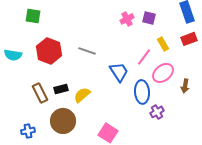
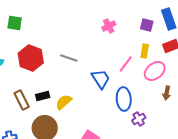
purple square: (149, 18) -> (147, 25), moved
yellow rectangle: (163, 44) -> (145, 51), turned 40
pink ellipse: (163, 73) -> (155, 71), moved

